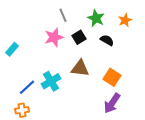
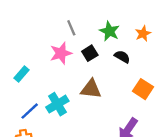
cyan rectangle: (12, 49) -> (22, 74), moved
orange square: (112, 77) -> (143, 89), moved

